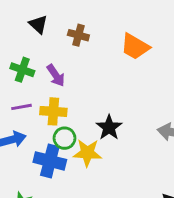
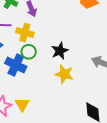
yellow star: (87, 153) -> (64, 74), moved

